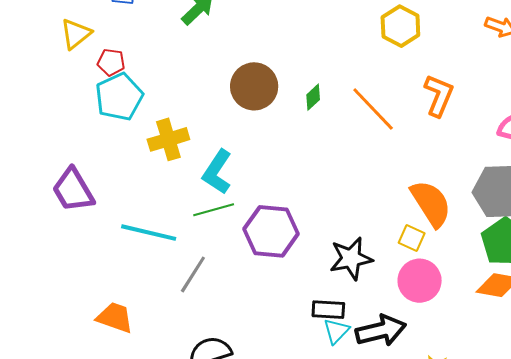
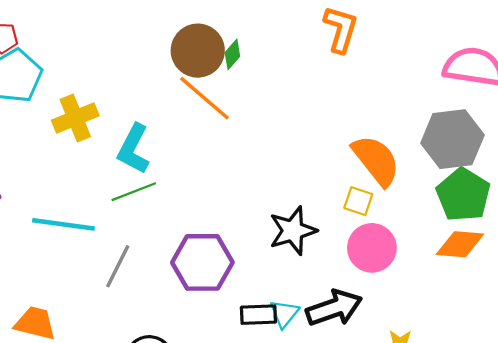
brown circle: (254, 86) -> (198, 51), moved
orange L-shape: (439, 95) -> (341, 29), moved
orange line: (373, 109) -> (204, 98), moved
purple hexagon: (271, 231) -> (202, 262), moved
black rectangle: (328, 310) -> (258, 315), moved

